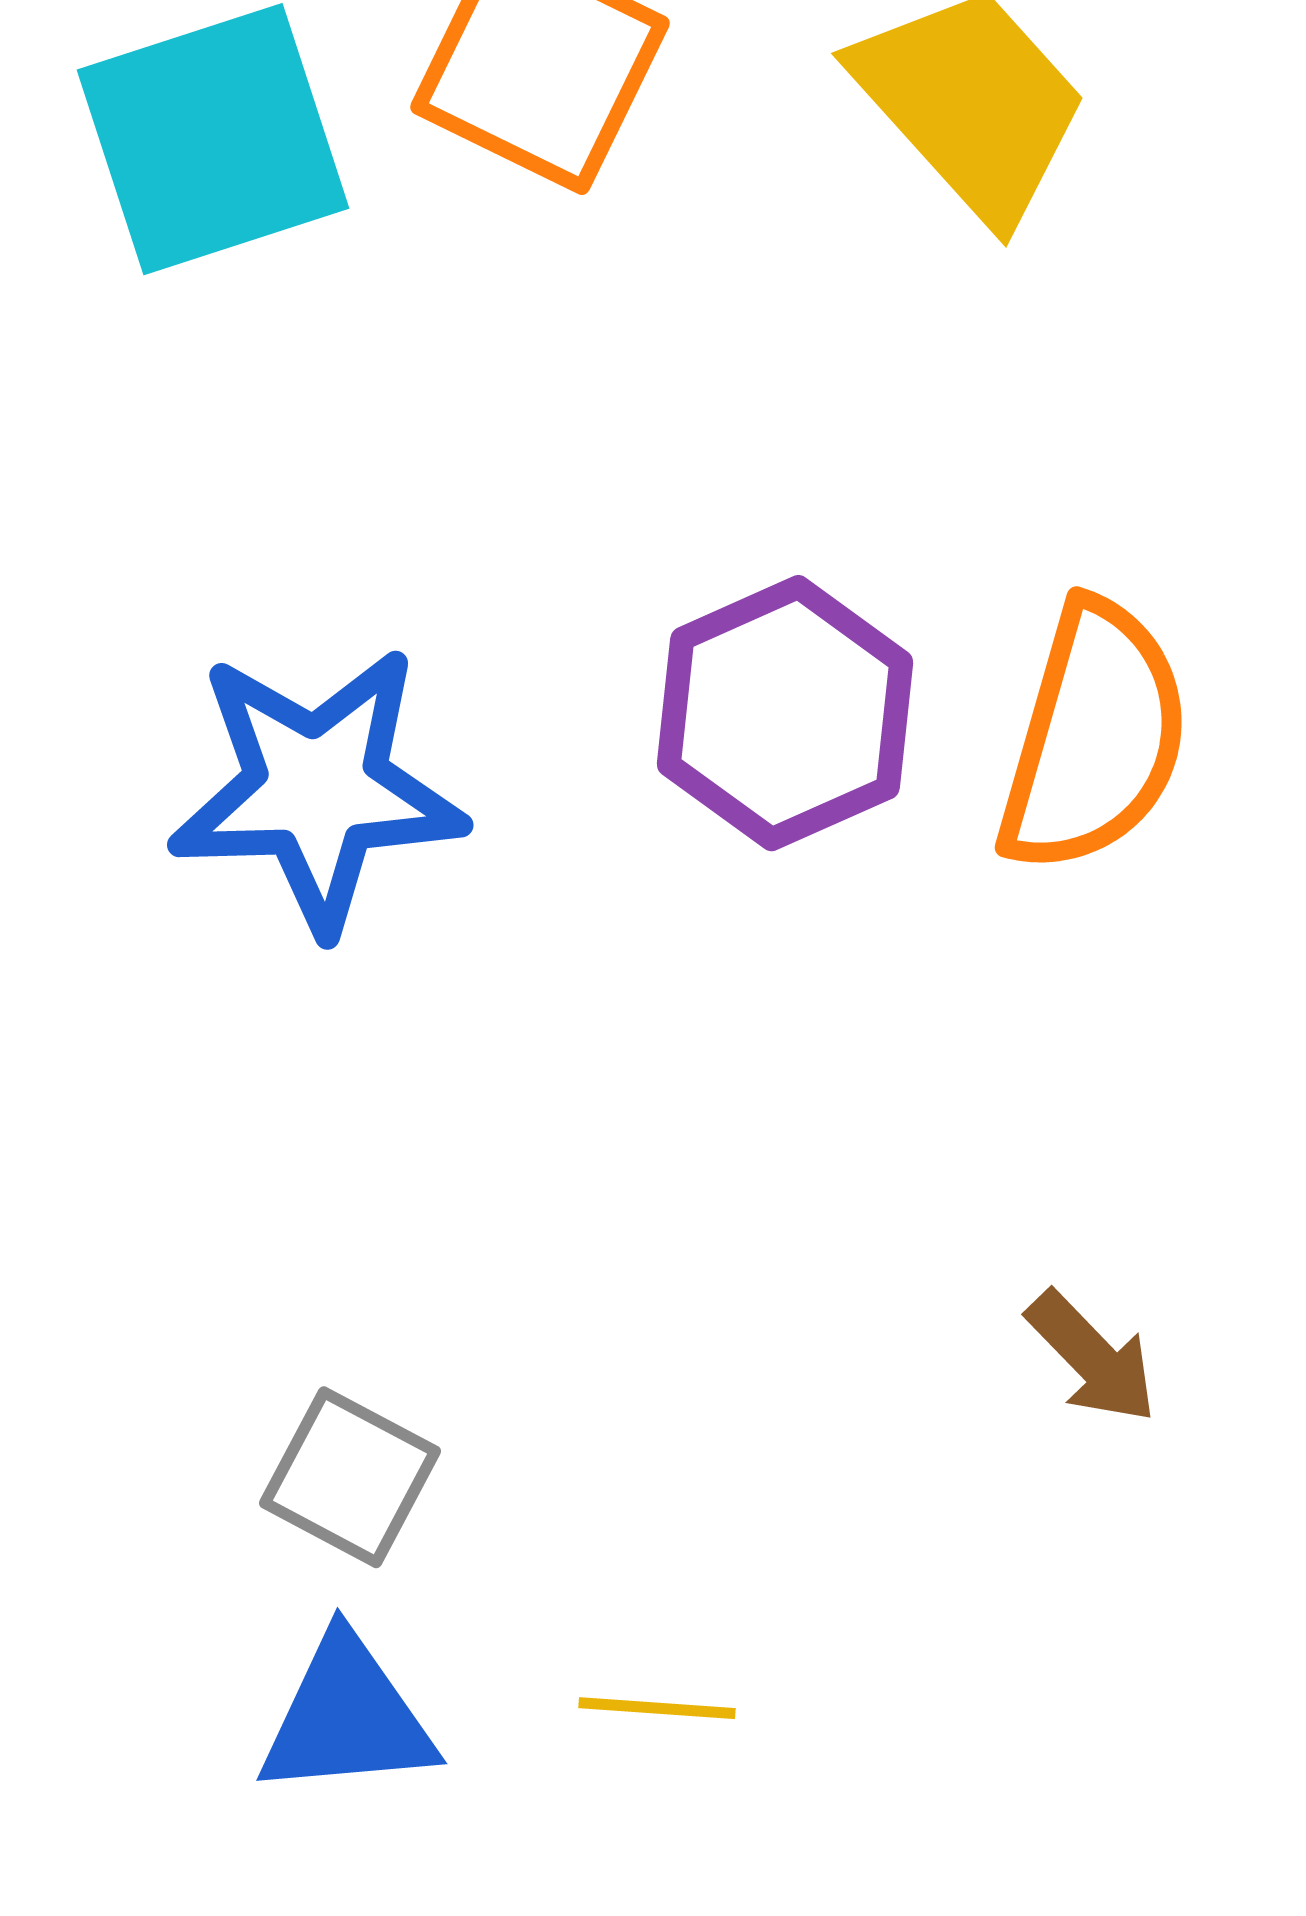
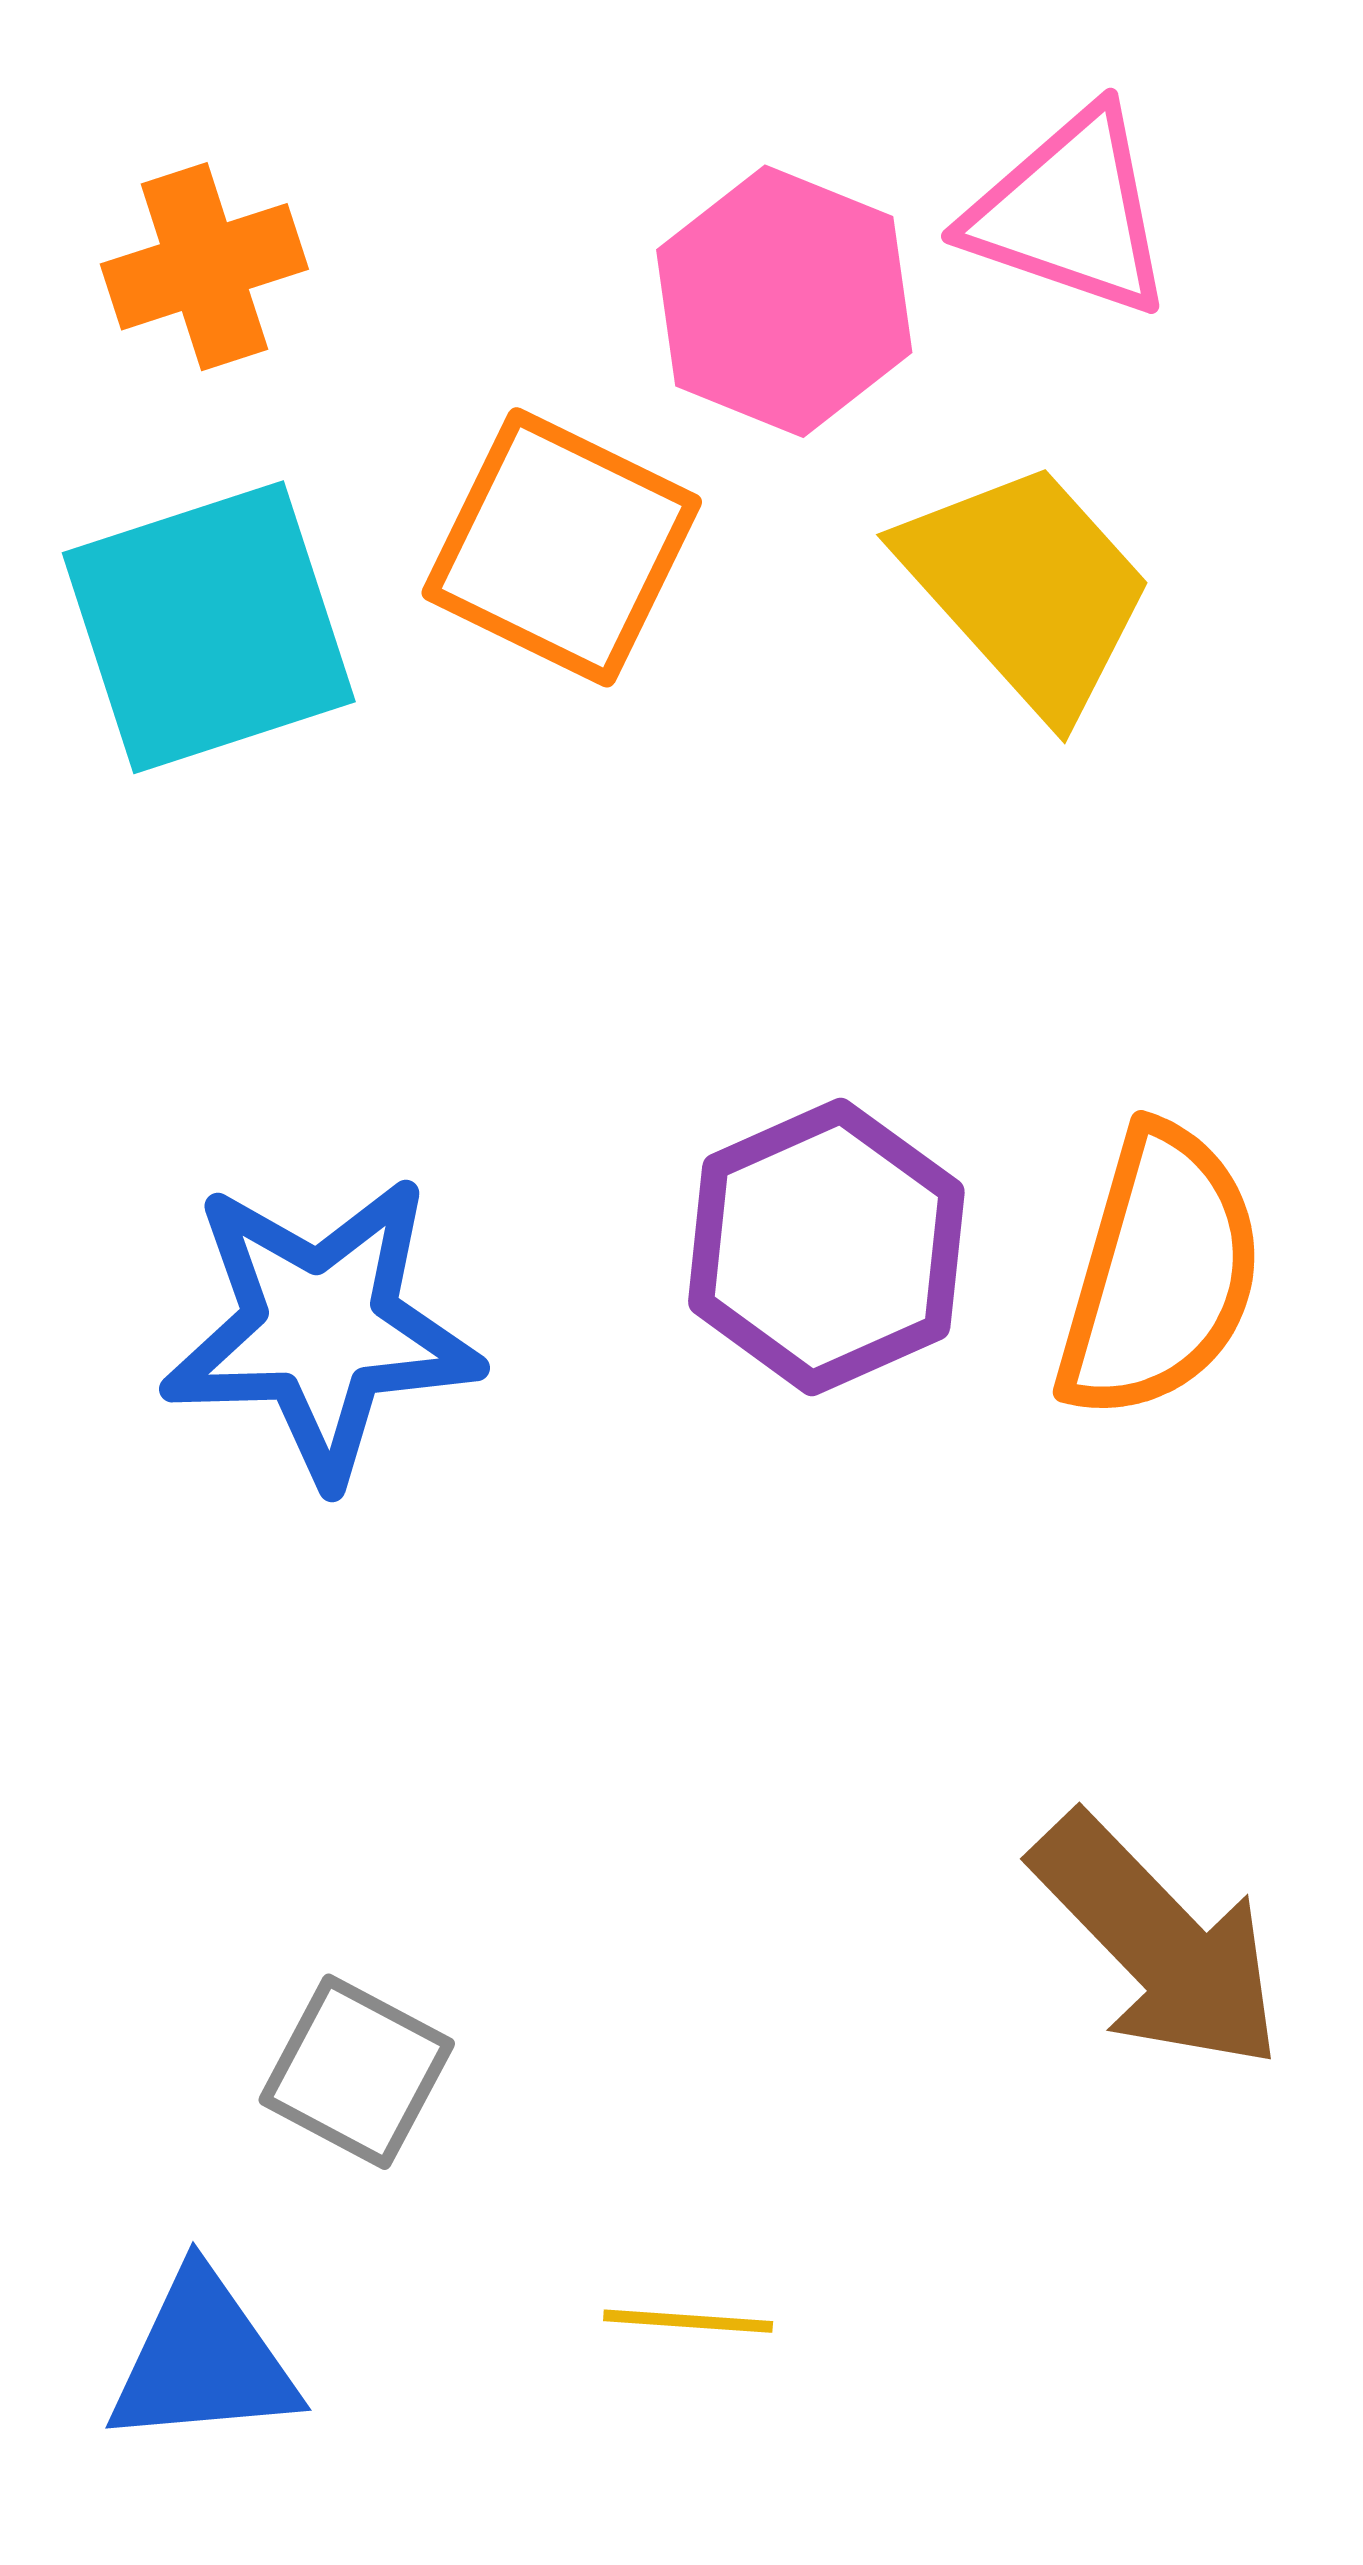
brown arrow: (1092, 1357) -> (1158, 1942), size x1.8
blue triangle: (347, 1717) -> (203, 2360), moved

